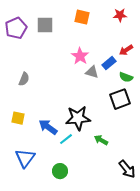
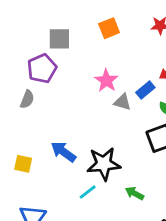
orange square: (82, 17) -> (109, 28), turned -35
purple pentagon: (16, 28) -> (42, 68), moved
gray semicircle: (24, 79) -> (27, 99), moved
blue arrow: (48, 127) -> (63, 152), moved

